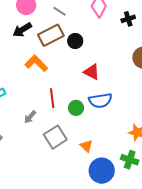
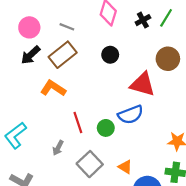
black circle: (75, 41) -> (110, 55), moved
red triangle: (92, 72) -> (142, 84), moved, size x1.4

